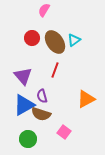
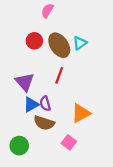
orange triangle: (86, 99) -> (81, 113), moved
blue triangle: (24, 105) -> (31, 105), moved, size x0.7
green circle: (28, 139) -> (19, 146), moved

